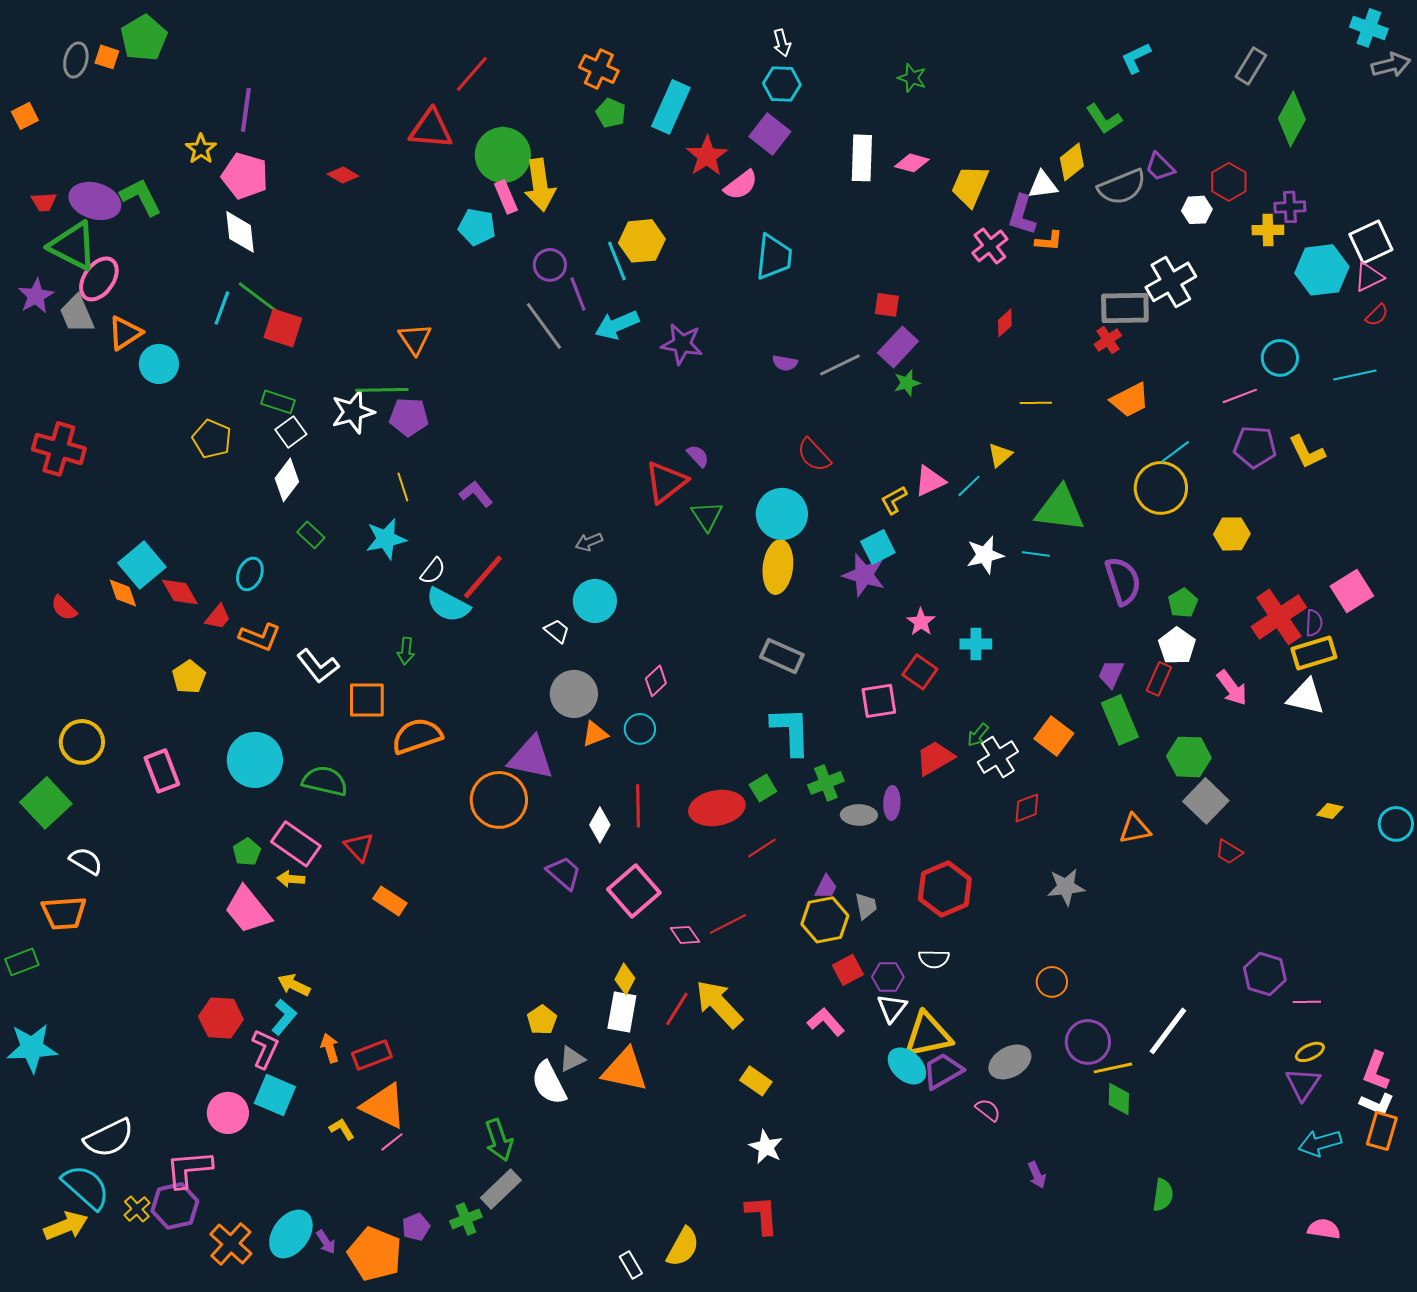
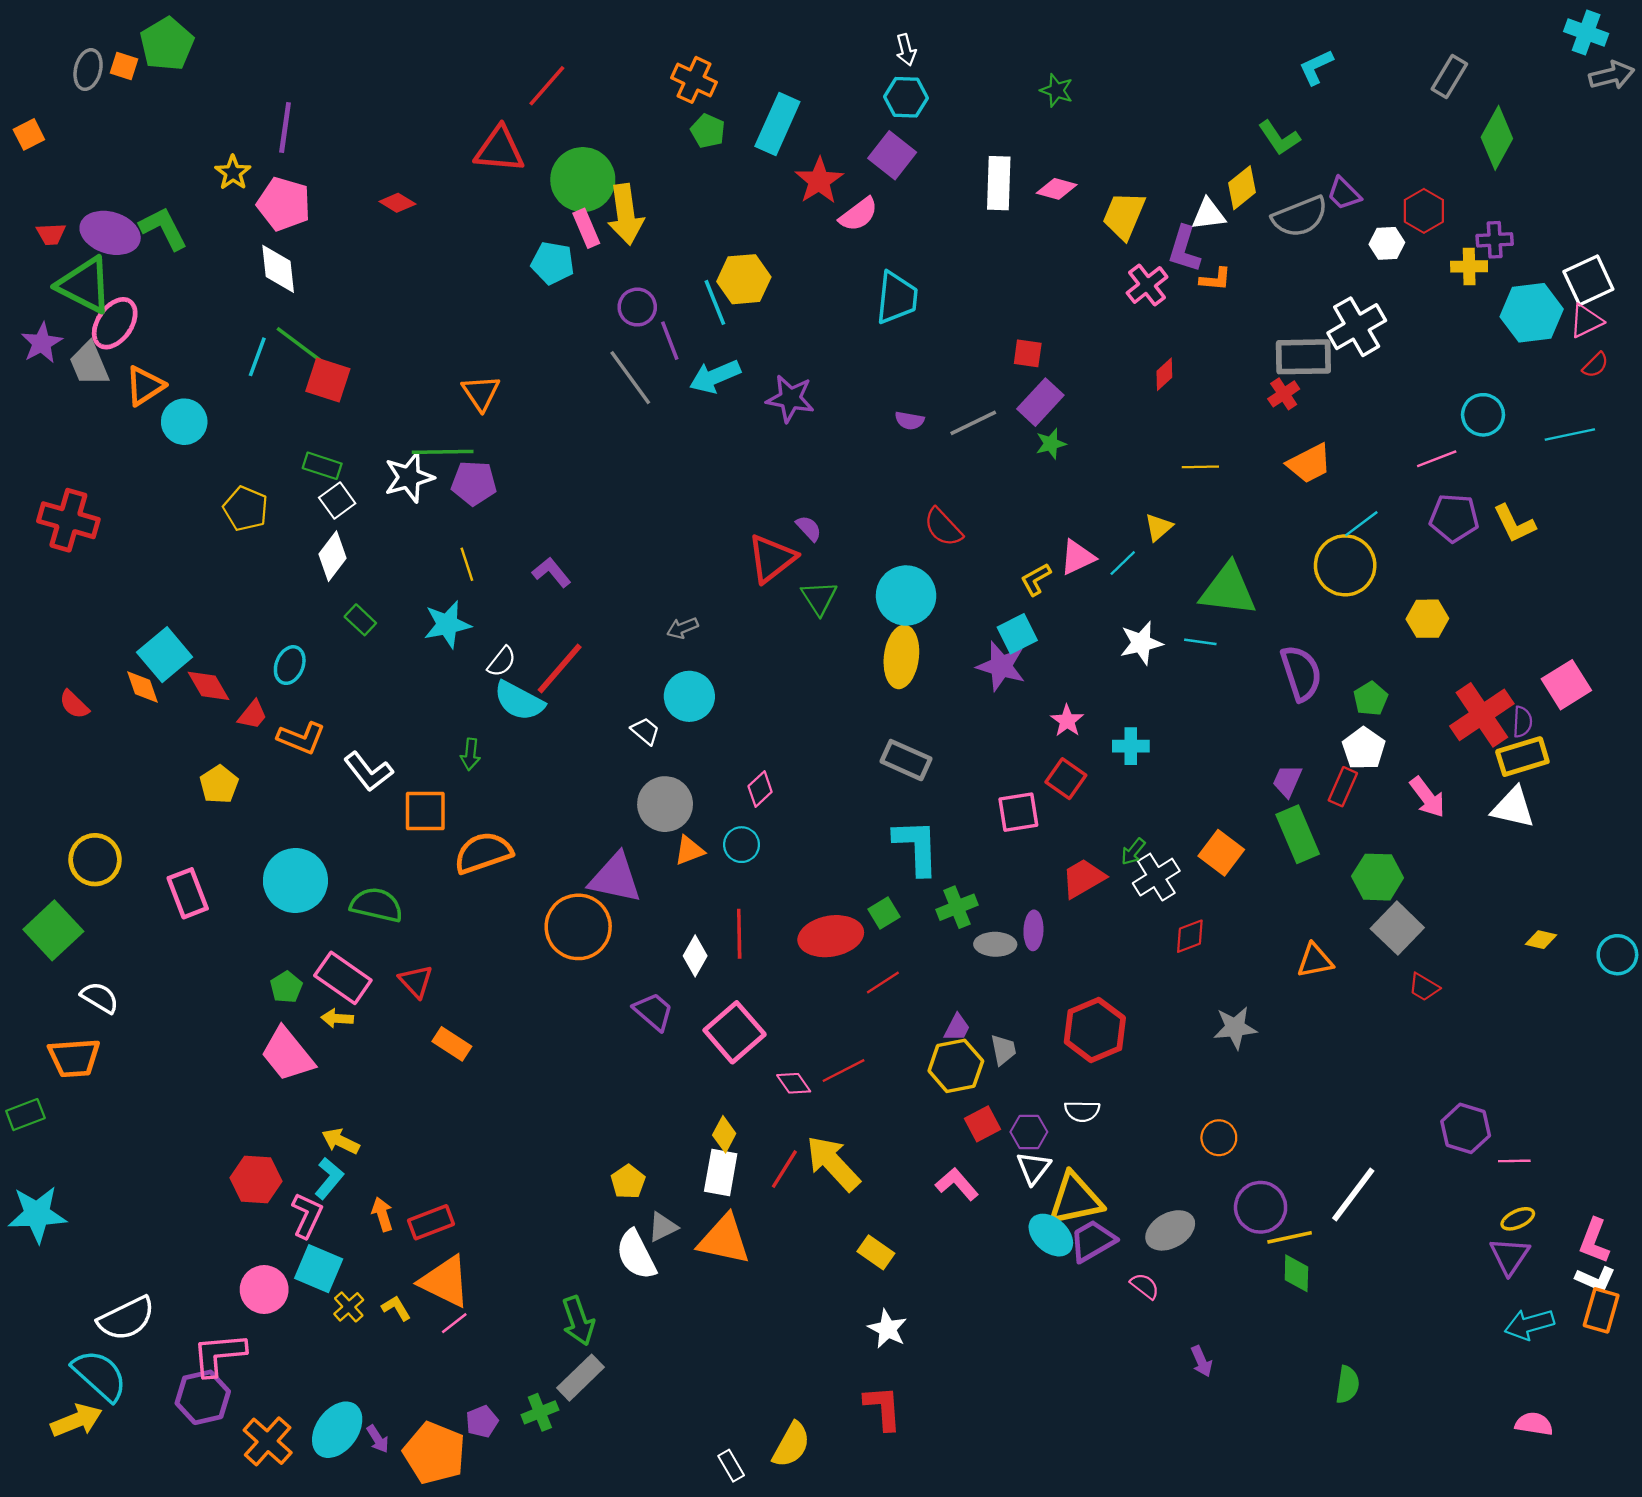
yellow cross: (137, 1209) -> (349, 1307), moved

